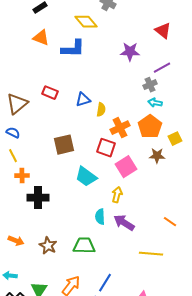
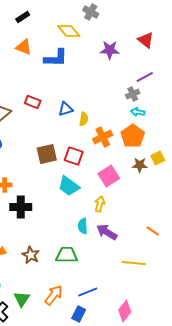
purple star: (130, 52) -> (110, 50), moved
yellow square: (175, 139) -> (158, 158), moved
red square: (106, 148) -> (74, 156), moved
blue line: (105, 283) -> (88, 292), turned 36

